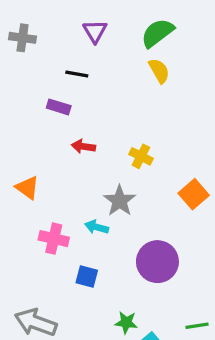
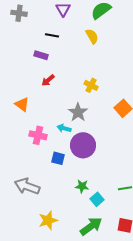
yellow semicircle: (159, 71) -> (92, 36), moved
red arrow: (83, 146) -> (48, 80), moved, turned -48
purple circle: (157, 262) -> (83, 145), moved

